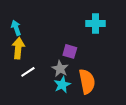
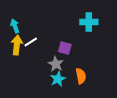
white line: (28, 72) -> (31, 42), moved
orange semicircle: (87, 81) -> (81, 76), size x0.7

